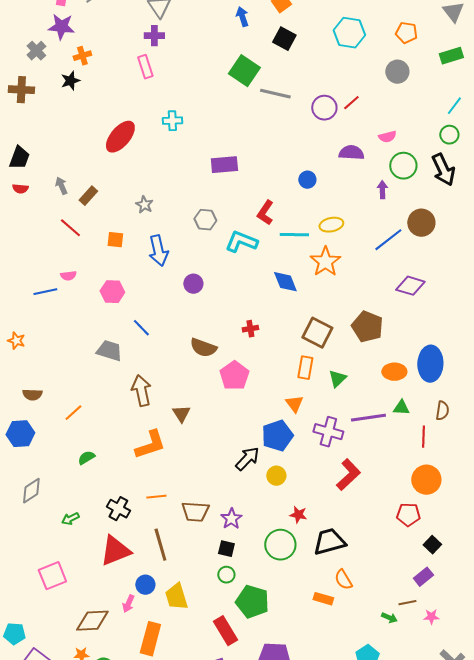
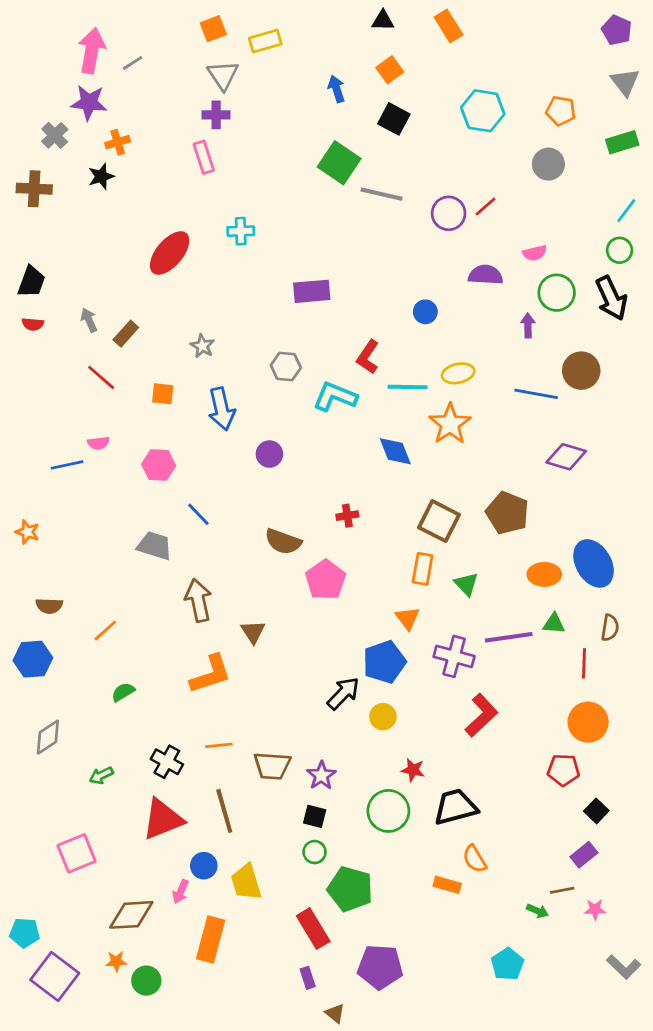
blue line: (388, 240) -> (536, 394), turned 48
blue ellipse: (430, 364) -> (594, 563), turned -32
green triangle: (337, 379) -> (466, 584), turned -30

